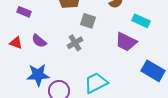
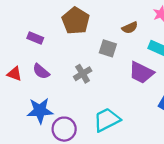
purple rectangle: (24, 12) -> (35, 38), moved
gray square: (88, 21) -> (108, 48), moved

